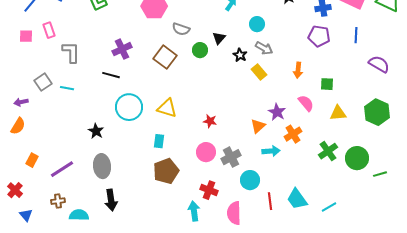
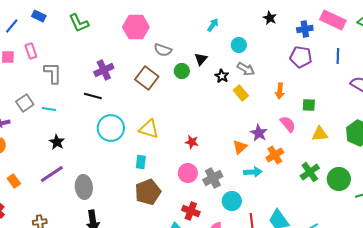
black star: (96, 131) -> (57, 142), moved
orange rectangle: (32, 160) -> (14, 181), turned -64
purple line: (62, 169) -> (52, 174), moved

